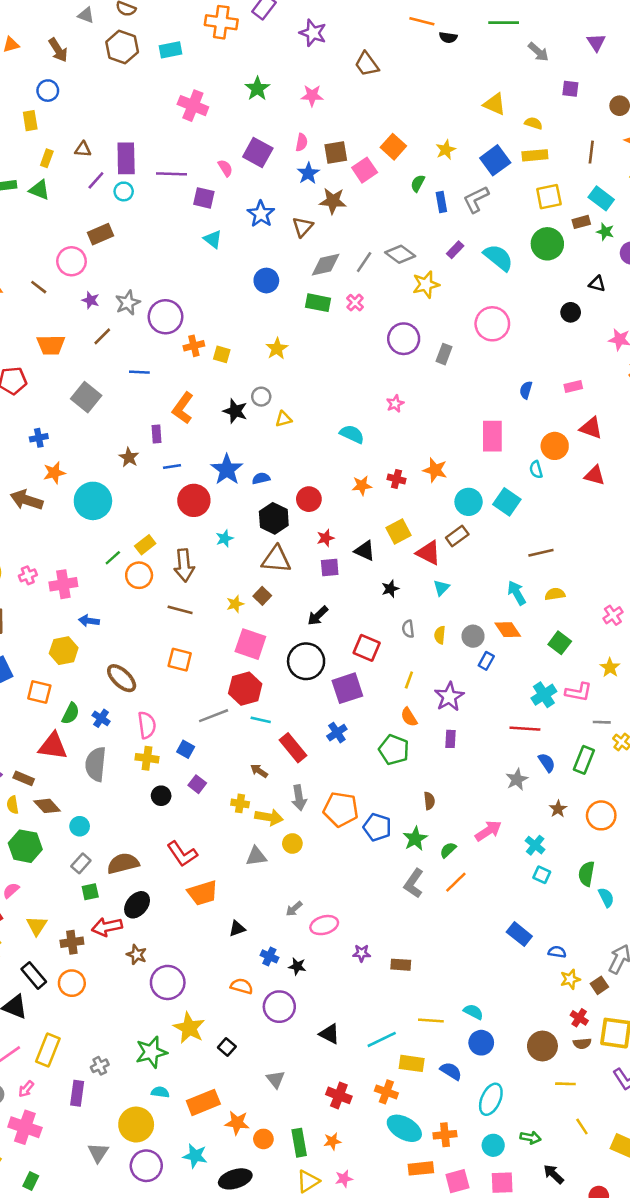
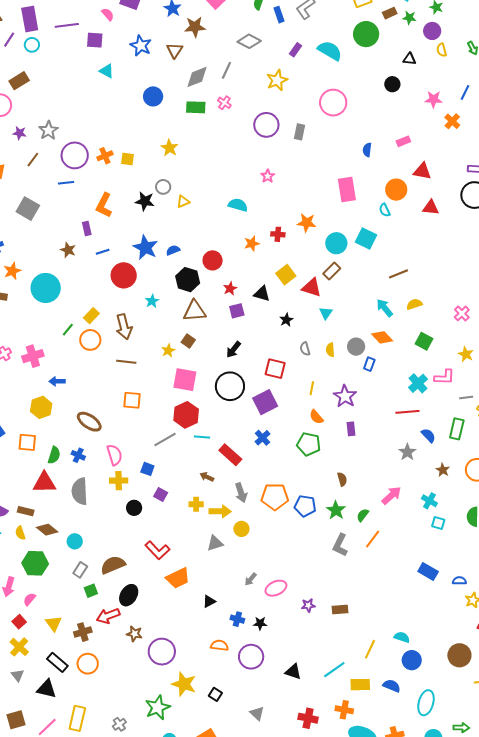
gray diamond: (400, 254) -> (249, 41), moved
purple circle: (165, 317) -> (75, 155), moved
yellow line: (431, 1021) -> (370, 649), turned -60

